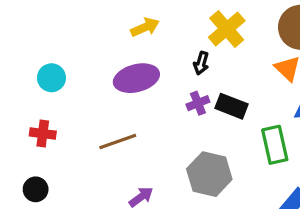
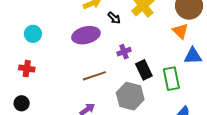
black arrow: (201, 63) -> (114, 18), moved, turned -64
black rectangle: (231, 106) -> (144, 70), moved, turned 42
brown line: (118, 141) -> (94, 76), moved

